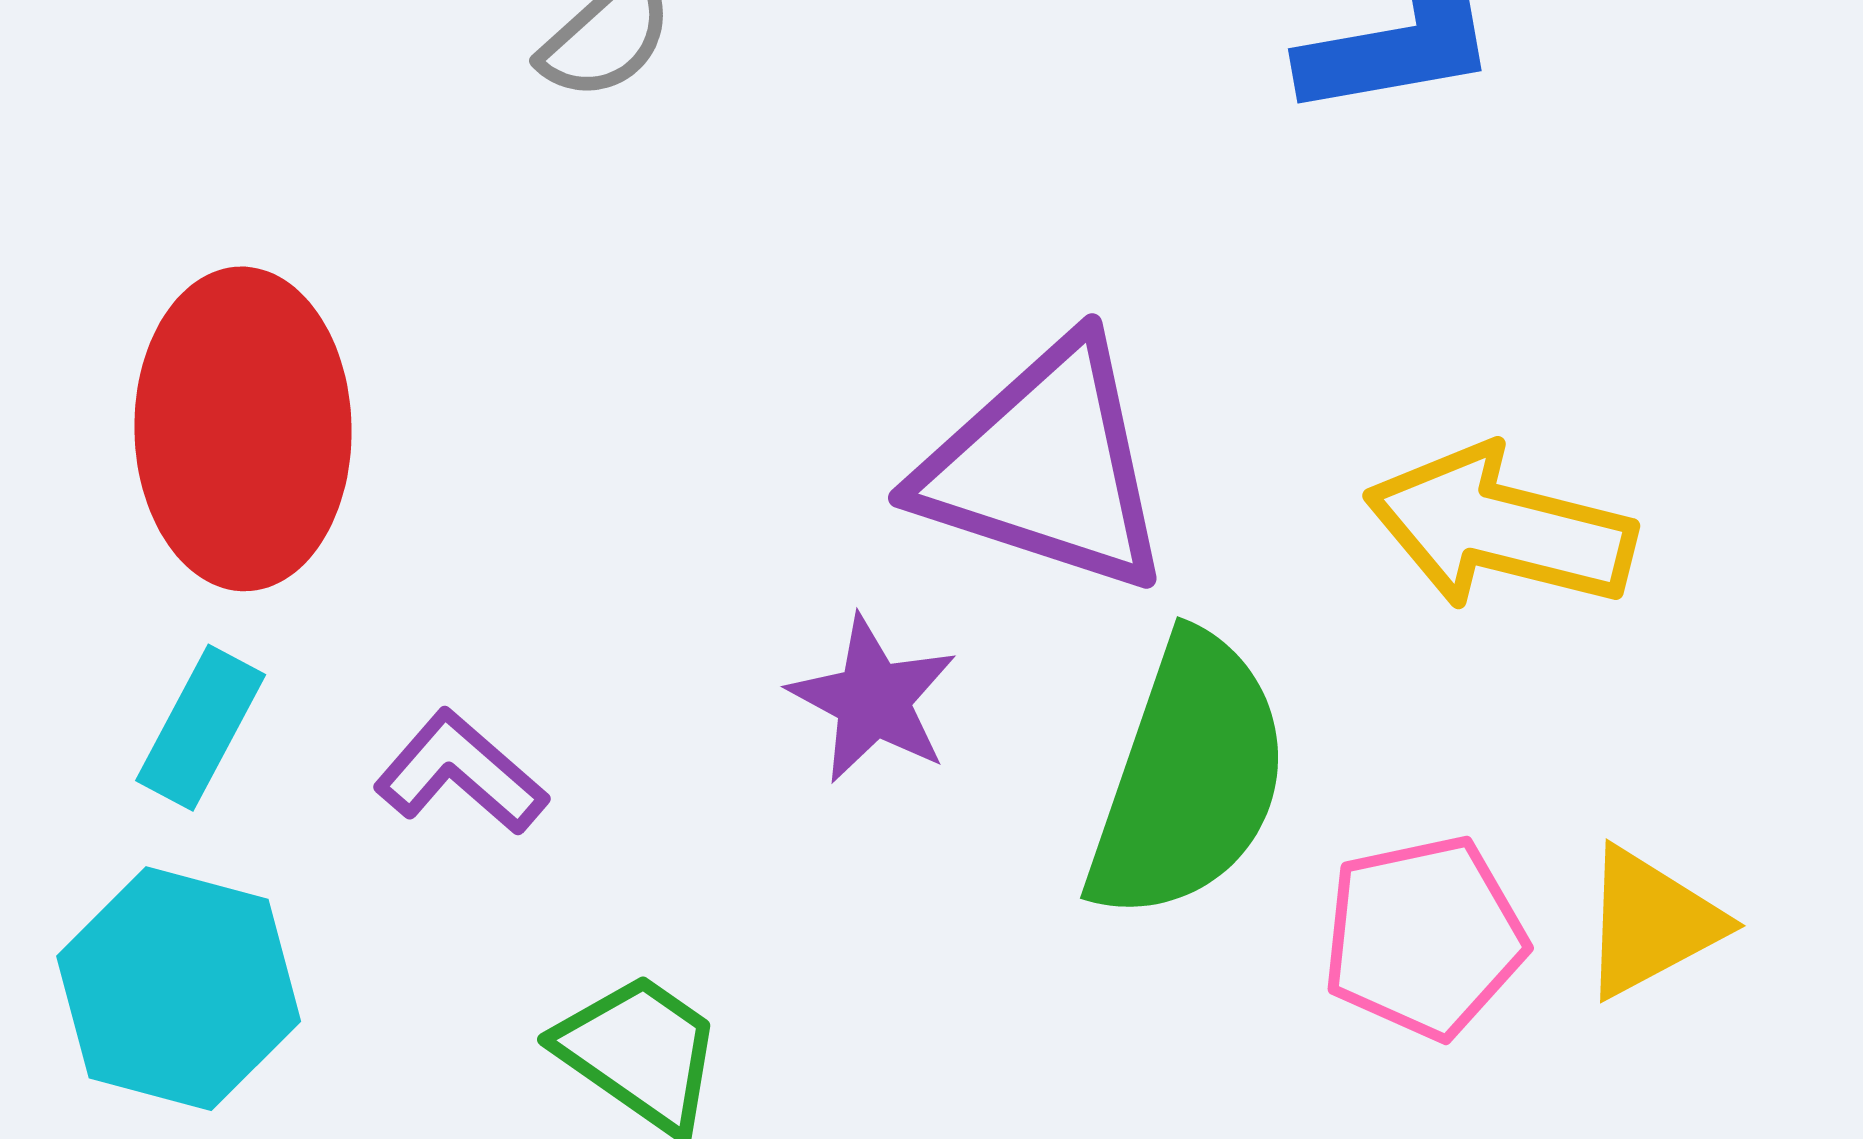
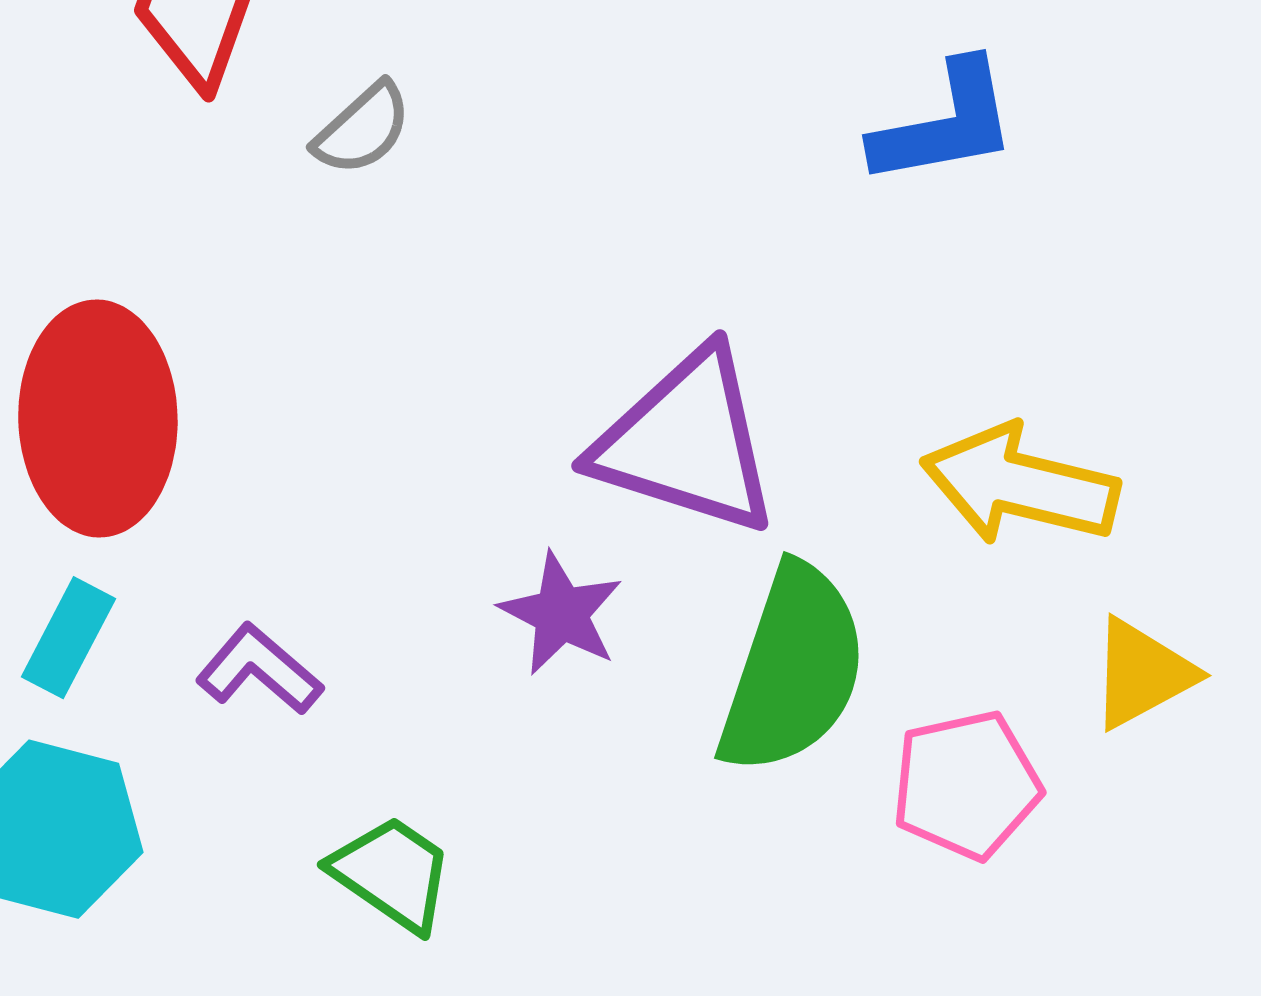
yellow triangle: (1651, 923) -> (1142, 674), moved

